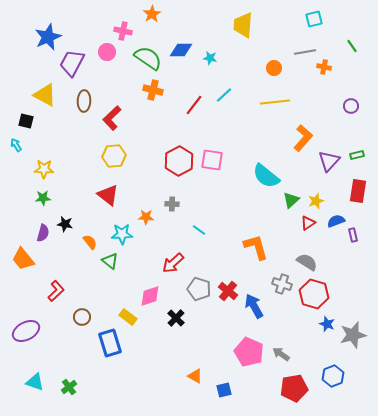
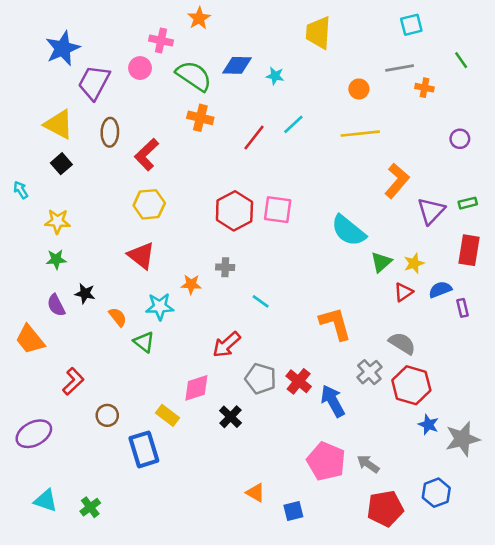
black square: (26, 121) -> (61, 164), moved, turned 35
purple semicircle: (43, 233) -> (56, 305), turned 138
gray cross: (282, 284) -> (369, 372), turned 30

